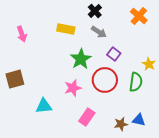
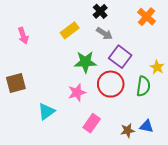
yellow rectangle: (66, 29) -> (70, 30), turned -48
purple square: (114, 54) -> (120, 57), size x1.5
green star: (81, 59) -> (85, 62), turned 30
cyan triangle: (44, 106) -> (46, 112), turned -30

